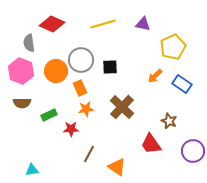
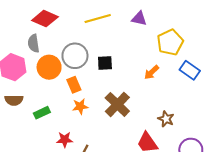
gray semicircle: (29, 43) -> (34, 43), moved
blue rectangle: (182, 84) -> (190, 70), moved
red star: (71, 129) -> (65, 140), moved

